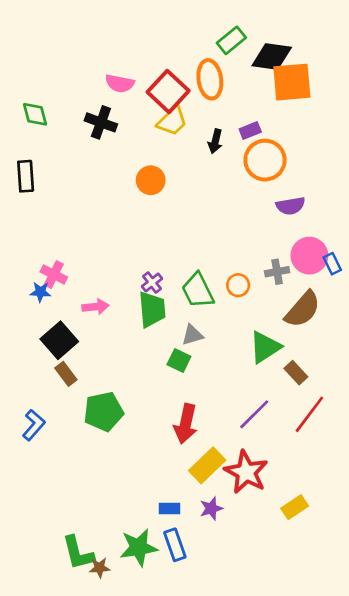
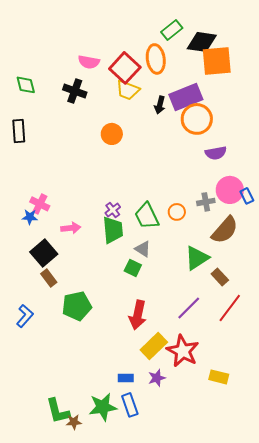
yellow trapezoid: (172, 121) -> (128, 90), turned 65
purple rectangle: (250, 130) -> (186, 97), size x2.0
gray triangle: (192, 335) -> (143, 249), turned 48
yellow rectangle: (295, 507) -> (219, 377), turned 48

